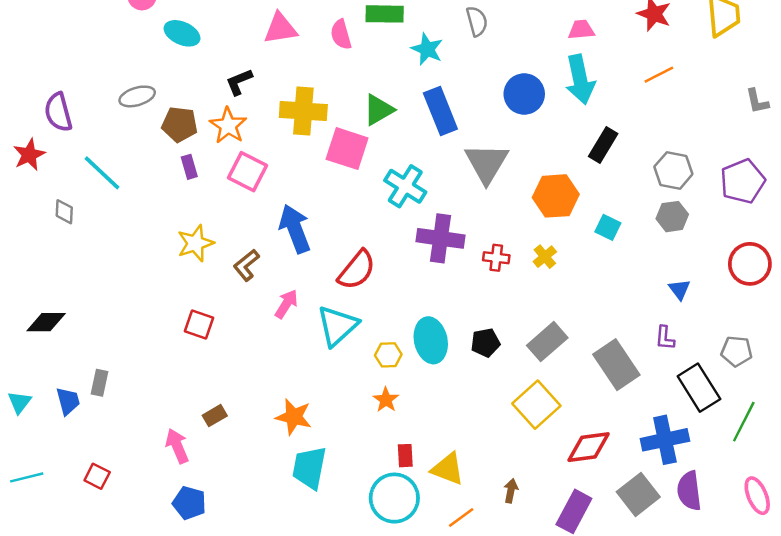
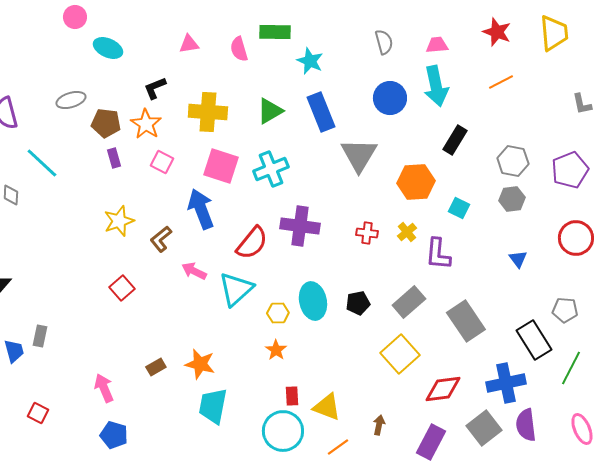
gray semicircle: (477, 21) -> (384, 42), moved
pink triangle: (280, 28) -> (189, 44), size x0.7
pink square: (347, 149) -> (221, 166), moved
pink square: (248, 172) -> (162, 162), size x0.7
cyan cross: (405, 186) -> (271, 169), moved, turned 36
purple cross: (440, 238) -> (300, 226), moved
pink arrow: (286, 304) -> (194, 271), turned -95
red square: (199, 325) -> (122, 288), turned 30
purple L-shape: (665, 338) -> (438, 254), moved, size x1.6
brown rectangle: (215, 416) -> (156, 367), moved

